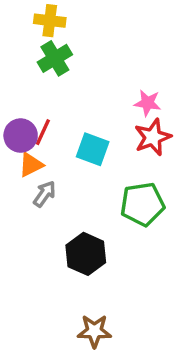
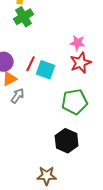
red line: (43, 132) -> (31, 64), moved
black hexagon: (86, 254) -> (67, 141), moved

